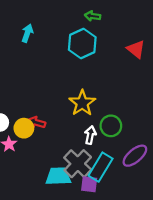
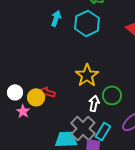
cyan arrow: (27, 33) -> (56, 18), moved
cyan rectangle: (101, 167) -> (103, 131), size x0.7

